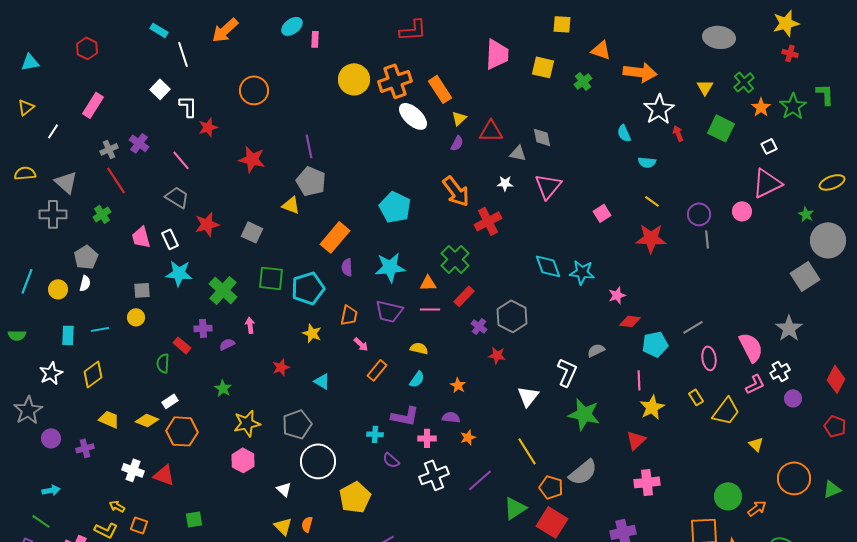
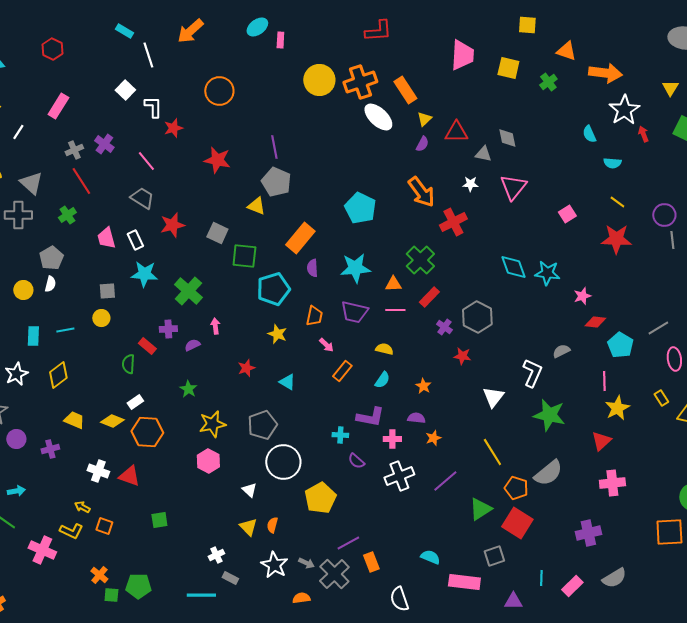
green square: (271, 278) -> (244, 256), moved
cyan pentagon: (655, 344) -> (620, 345), turned -30

